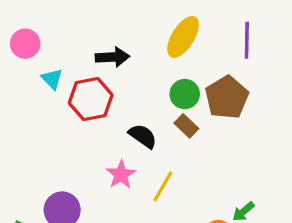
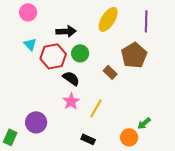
pink circle: (25, 44) -> (28, 12), moved
green circle: (185, 94) -> (80, 53), moved
black semicircle: (143, 136) -> (71, 78), moved

